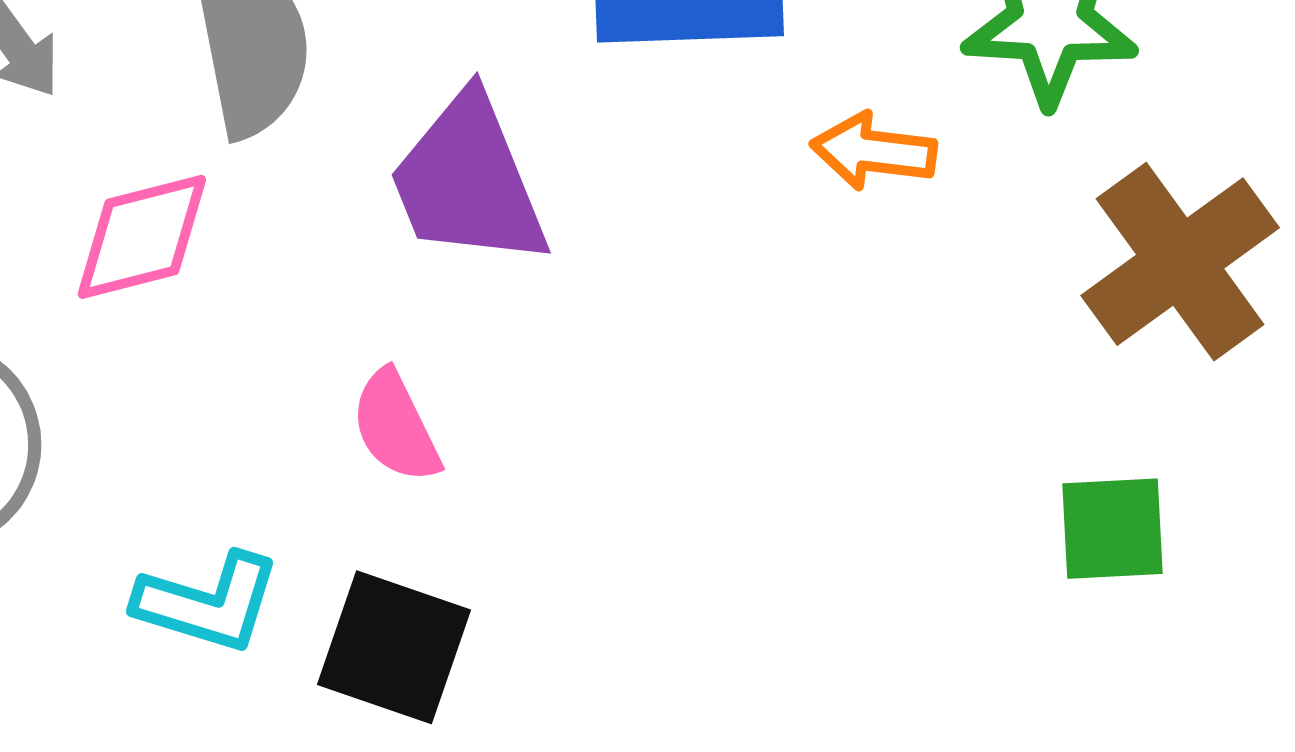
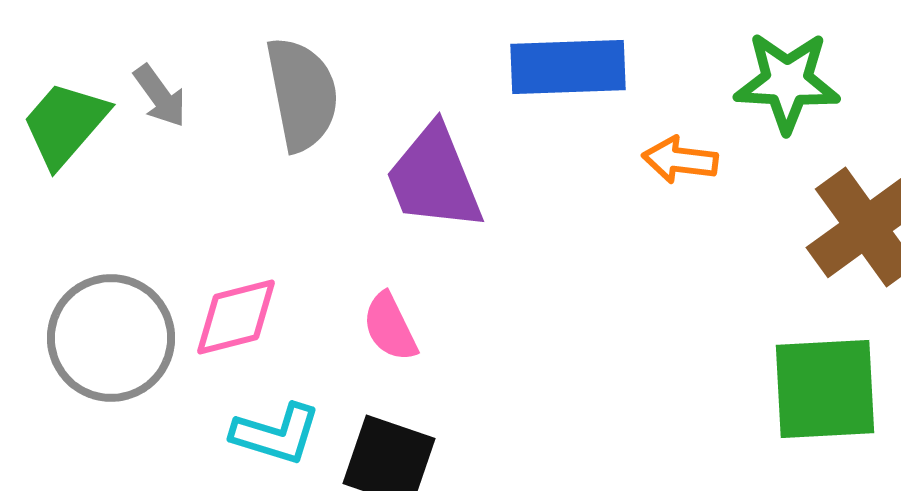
pink diamond: (142, 237) -> (236, 317), moved
green square: (1113, 529) -> (825, 389), size x1.6

